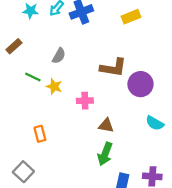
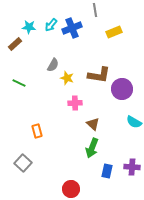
brown rectangle: (14, 46) -> (15, 44), moved
green line: (33, 77) -> (19, 83), moved
yellow star: (54, 86) -> (67, 78), moved
brown triangle: (106, 126) -> (93, 124), turned 32

